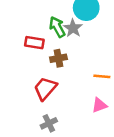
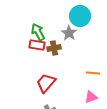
green arrow: (57, 27) -> (38, 32), moved
brown cross: (58, 58) -> (54, 48), moved

